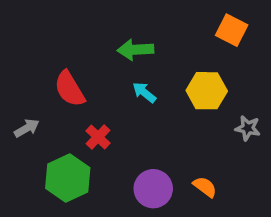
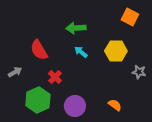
purple circle: (153, 189) -> (75, 106), moved

